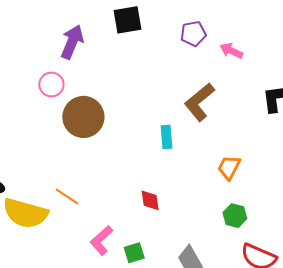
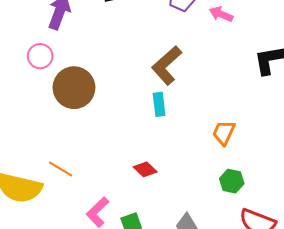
brown L-shape: (199, 102) -> (167, 65), moved
red diamond: (150, 200) -> (145, 169), turned -35

